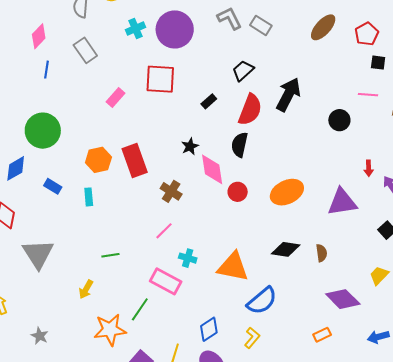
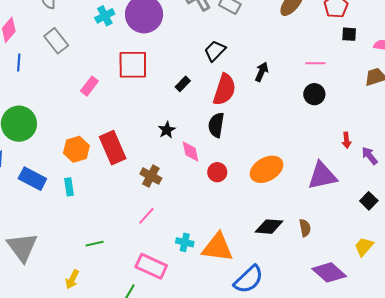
black arrow: (288, 94) -> (262, 72), size x0.6
pink line: (368, 95) -> (315, 63), moved
pink diamond: (212, 169) -> (190, 151), size x0.7
blue rectangle: (53, 186) -> (32, 179), size x1.5
cyan cross: (188, 258) -> (185, 242), moved

